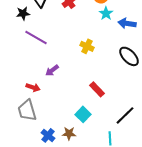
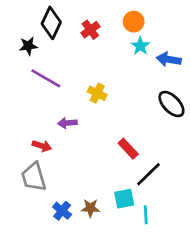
yellow cross: (87, 46) -> (97, 93), moved
purple arrow: (52, 70) -> (67, 123), turned 32
cyan square: (83, 114) -> (124, 199), moved, turned 35
black line: (125, 115) -> (148, 174), moved

